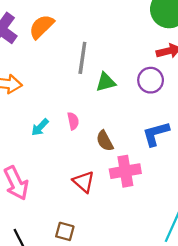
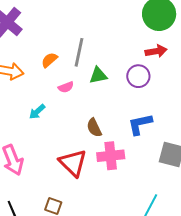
orange semicircle: (42, 27) -> (49, 60), moved, size x0.7
pink semicircle: (73, 121) -> (66, 87), moved, turned 77
red triangle: (84, 182) -> (73, 163), size x1.4

